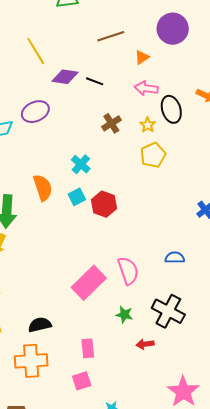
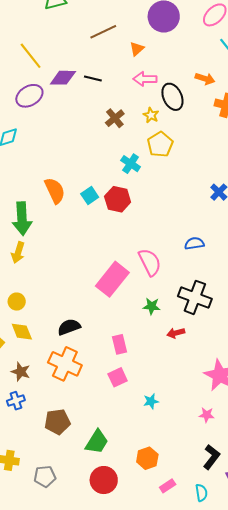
purple ellipse: (35, 112) -> (29, 96), moved
cyan cross: (81, 164) -> (131, 164), moved
orange cross: (31, 361) -> (65, 364), turned 36

